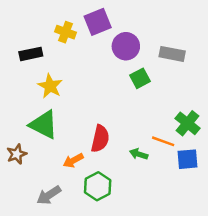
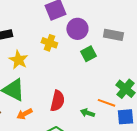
yellow cross: (65, 32) -> (49, 43), moved
orange arrow: (73, 161) -> (24, 114), moved

